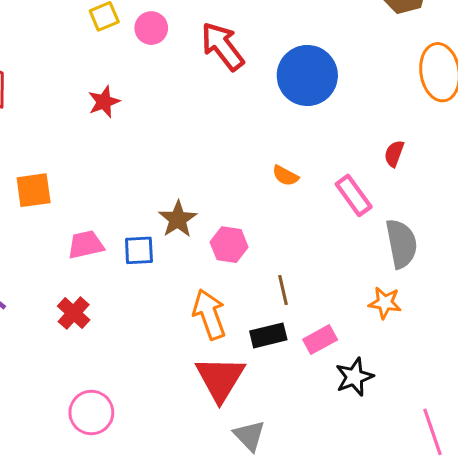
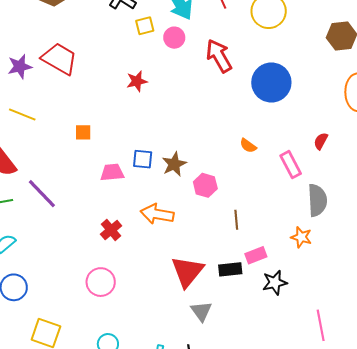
orange square: (34, 190) -> (83, 132), size x0.7
blue square: (139, 250) -> (143, 159), moved
red cross: (74, 313) -> (111, 230), moved
orange arrow: (209, 314) -> (157, 214), moved, turned -68
black rectangle: (268, 335) -> (230, 269), moved

